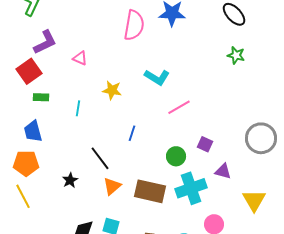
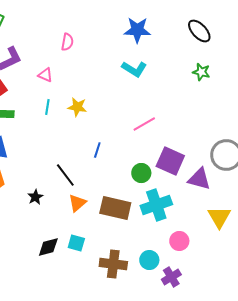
pink semicircle: (134, 25) -> (67, 42), moved, size x0.6
cyan L-shape: (157, 77) -> (134, 69), moved
cyan line: (78, 108) -> (47, 107), moved
purple square: (205, 144) -> (170, 161), size x1.8
purple triangle: (223, 171) -> (199, 179), moved, size x1.4

